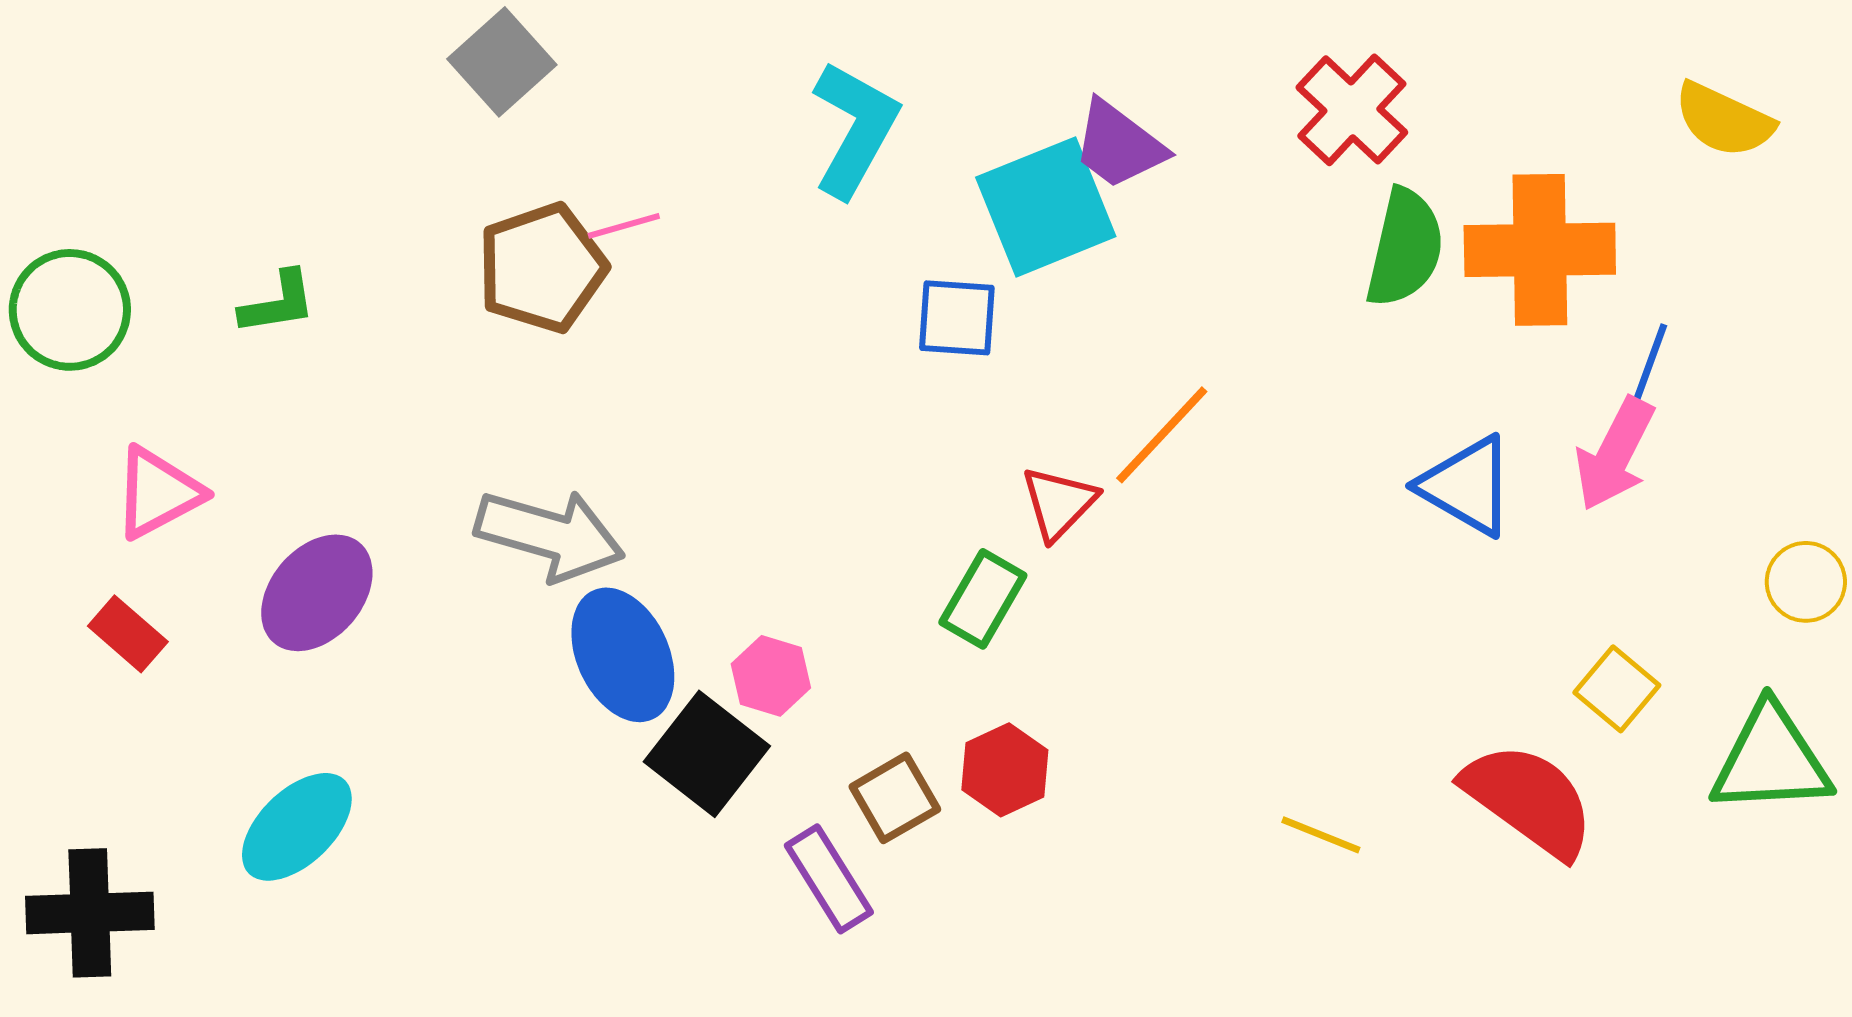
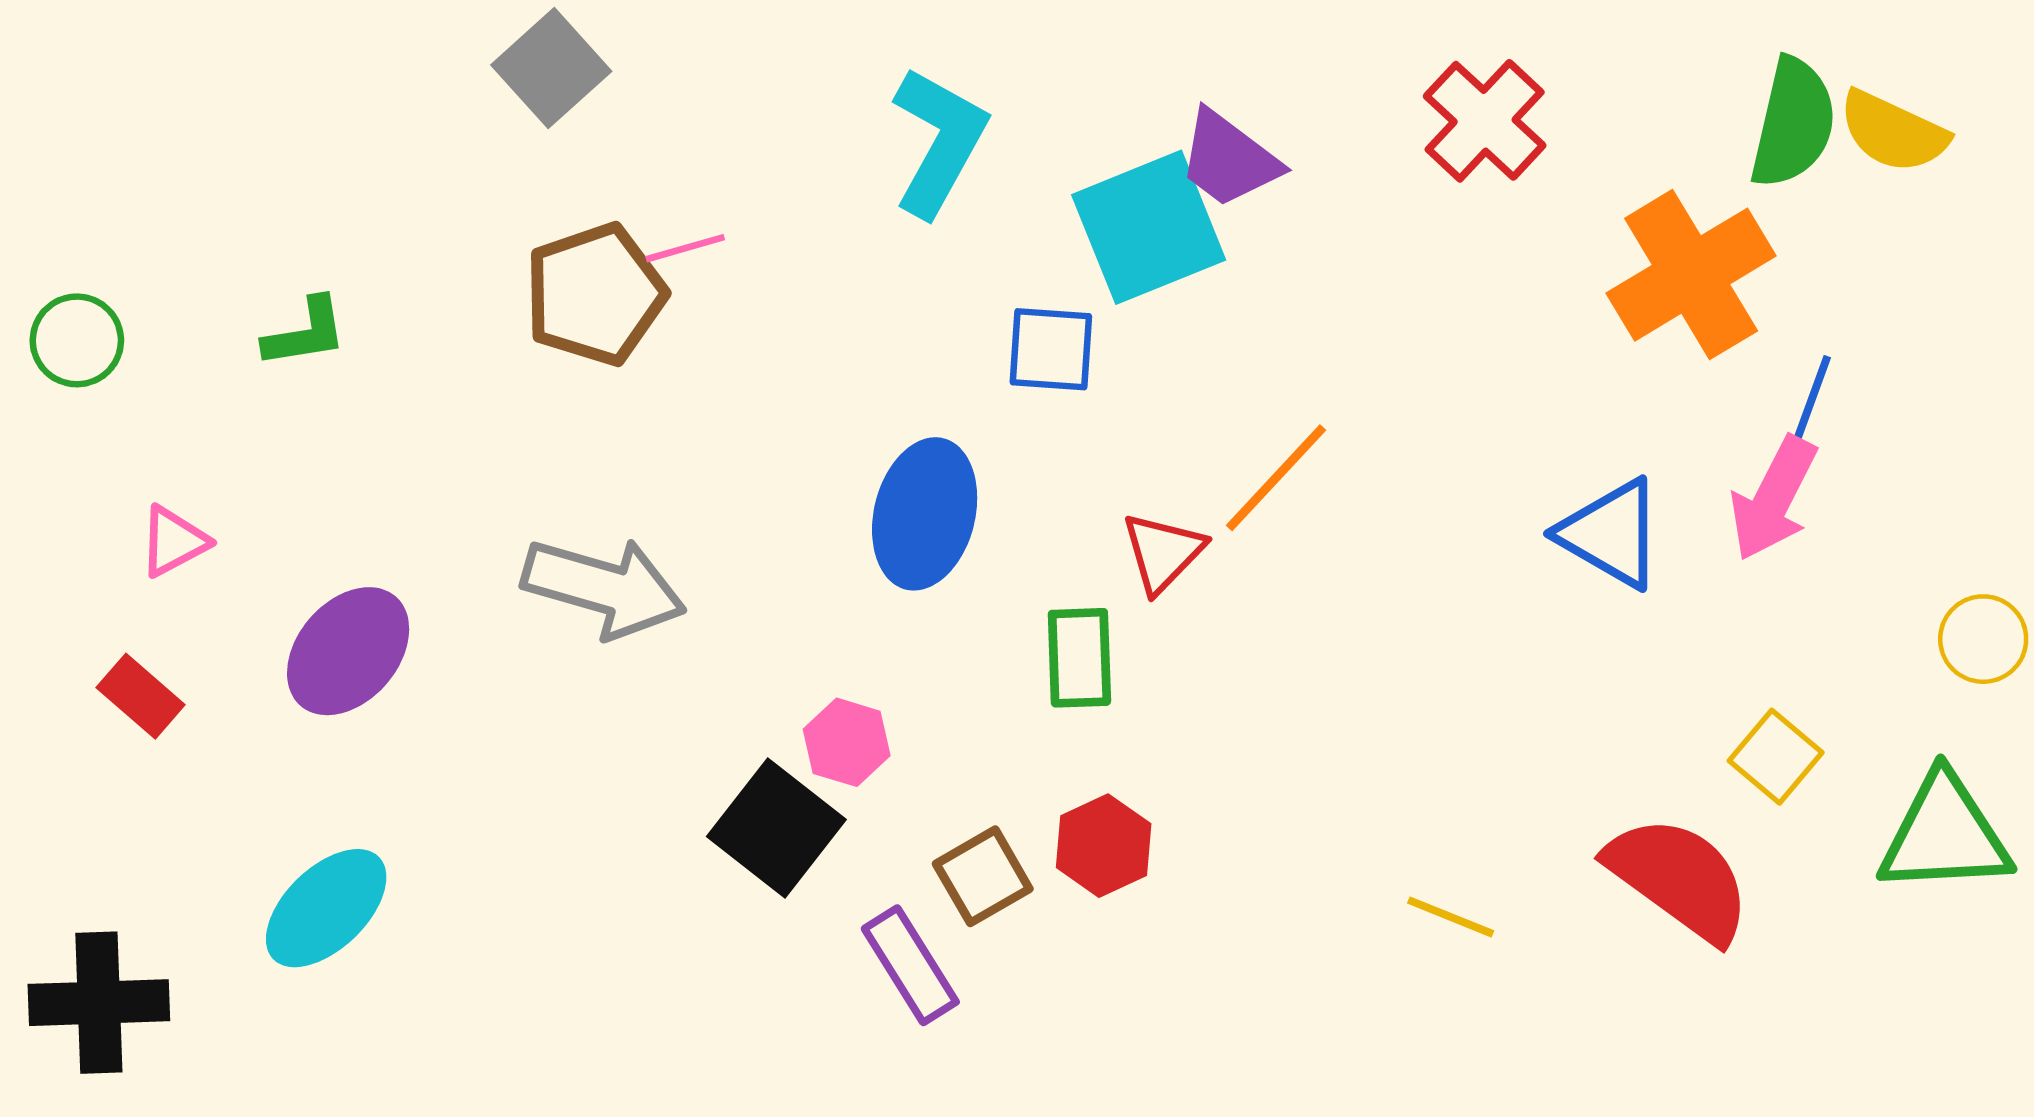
green semicircle: (1405, 248) -> (1793, 123), moved
orange cross: (1540, 250) -> (1691, 275), turned -30
green circle: (70, 310) -> (77, 340), size x0.7
pink triangle: (158, 493) -> (173, 541), size x0.7
green rectangle: (983, 599) -> (1079, 658), turned -32
blue ellipse: (623, 655) -> (925, 514), moved, turned 39

